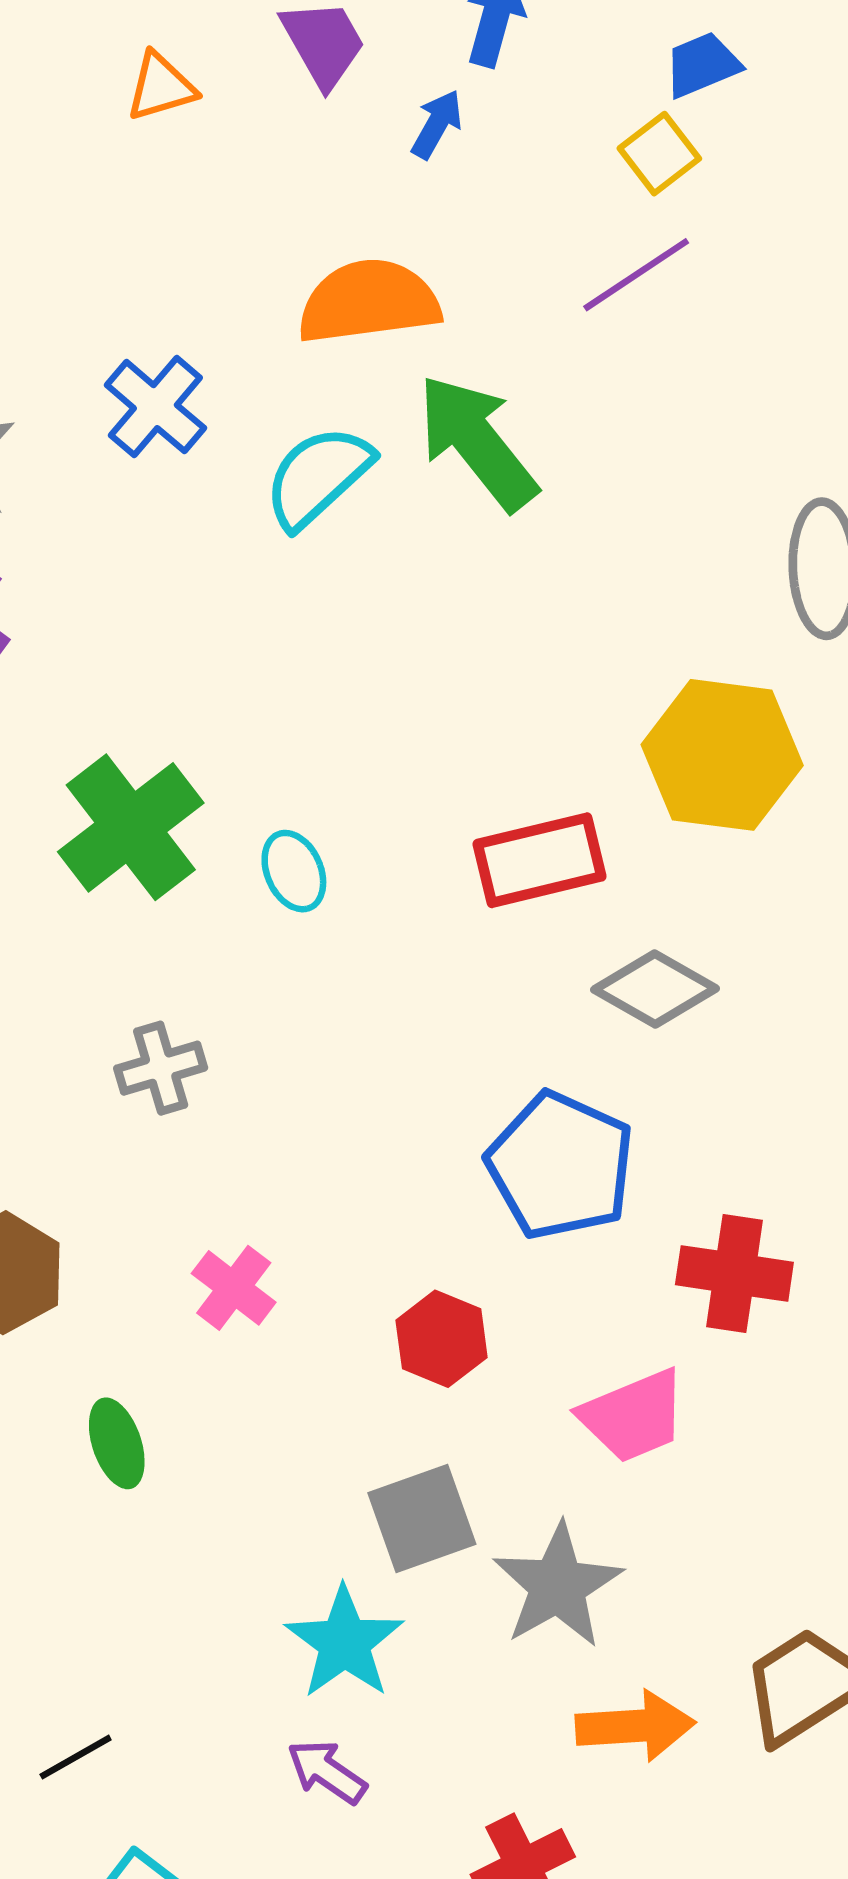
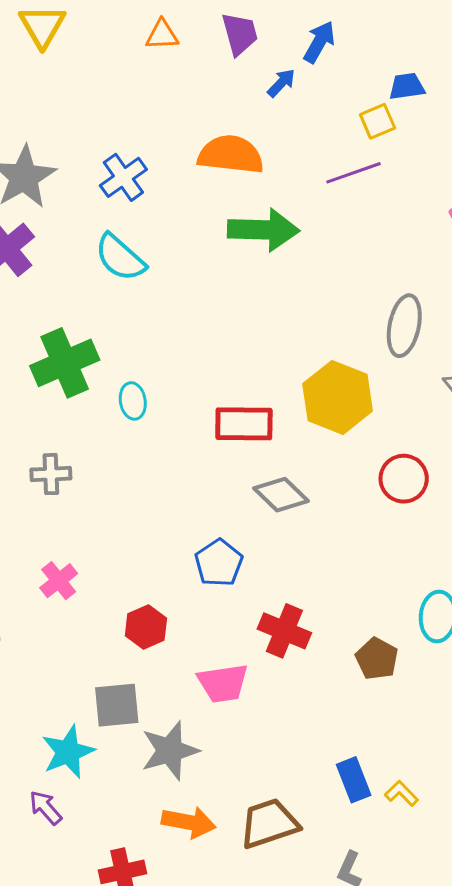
green arrow: (477, 442) -> (263, 230), turned 116
cyan semicircle: (318, 477) -> (120, 258), moved, turned -110
blue pentagon: (561, 1166) -> (219, 563), size x0.7

